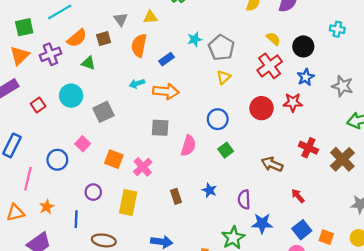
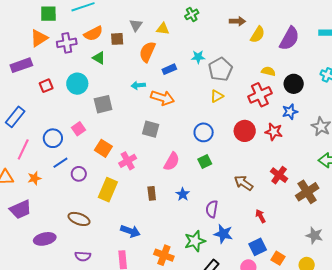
yellow semicircle: (273, 39) -> (268, 71), turned -40
pink semicircle: (188, 146) -> (172, 162), moved
blue line: (76, 219) -> (60, 163), moved, turned 42

